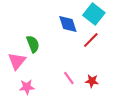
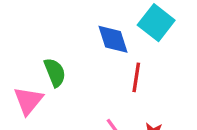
red line: (91, 40) -> (136, 77), moved, turned -36

